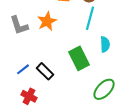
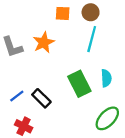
cyan semicircle: (105, 44) -> (106, 78), moved

